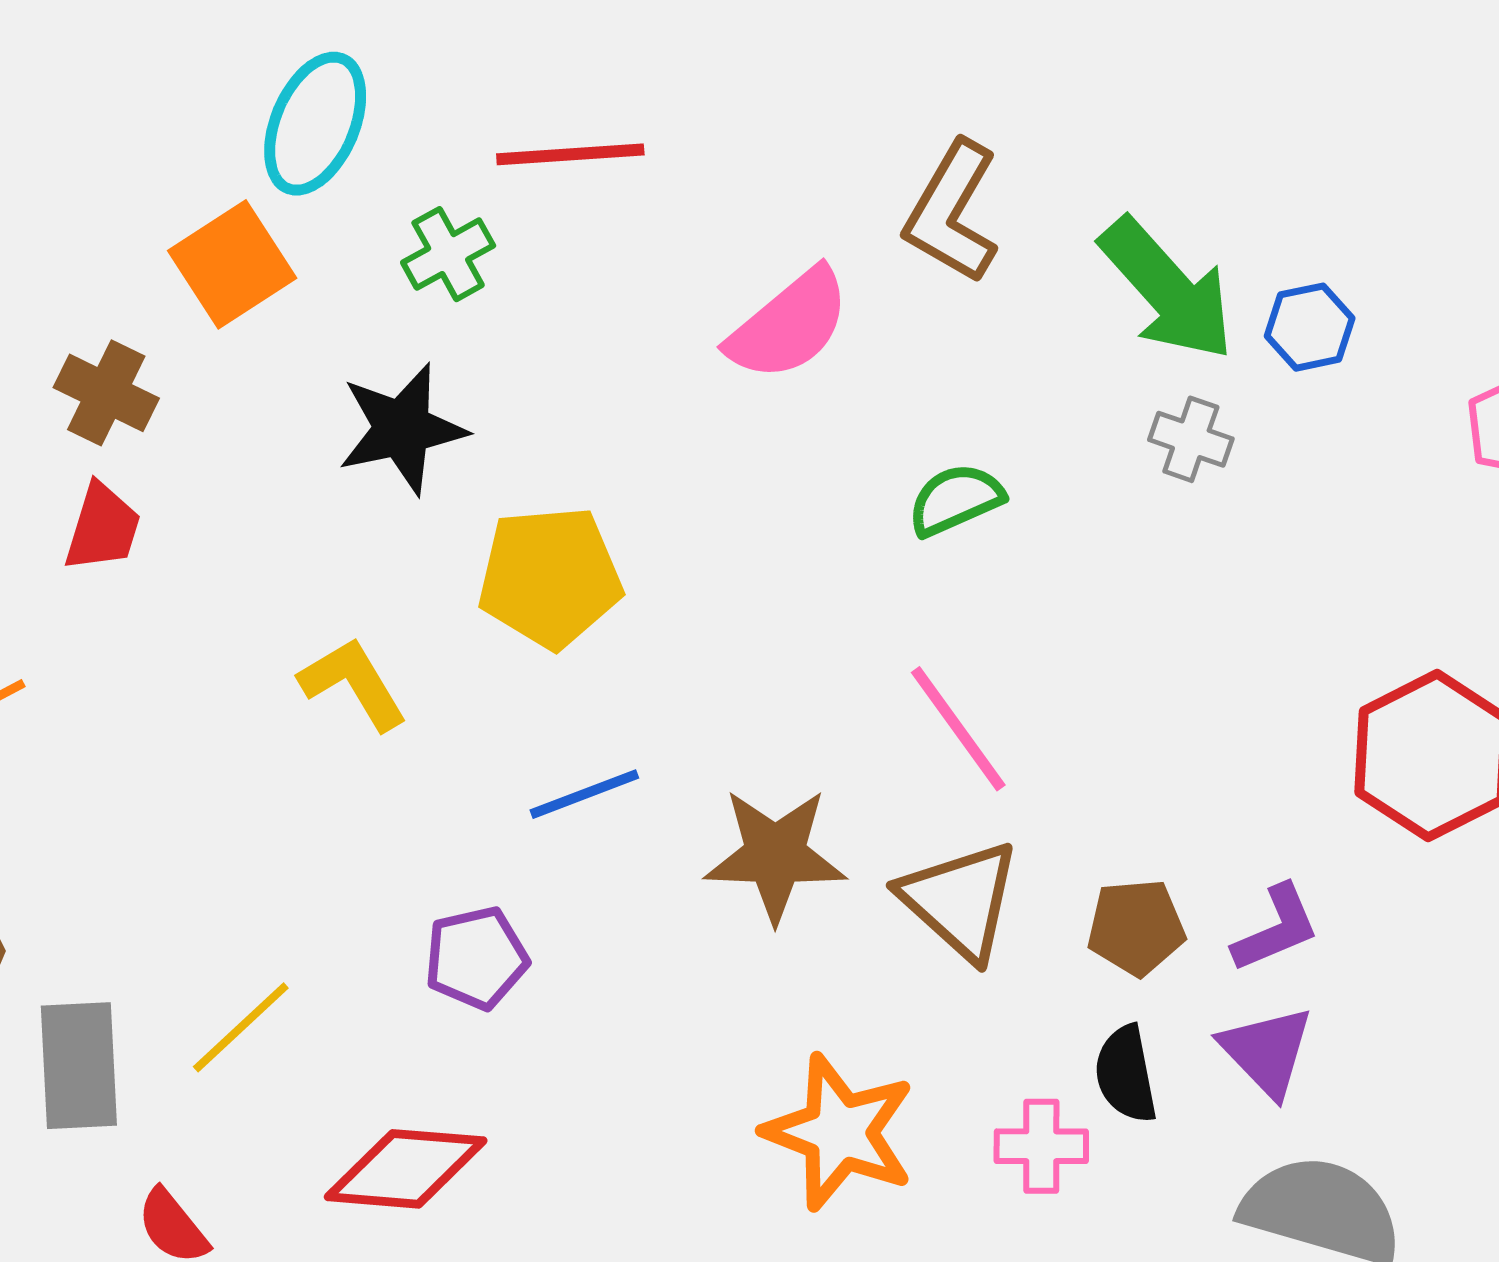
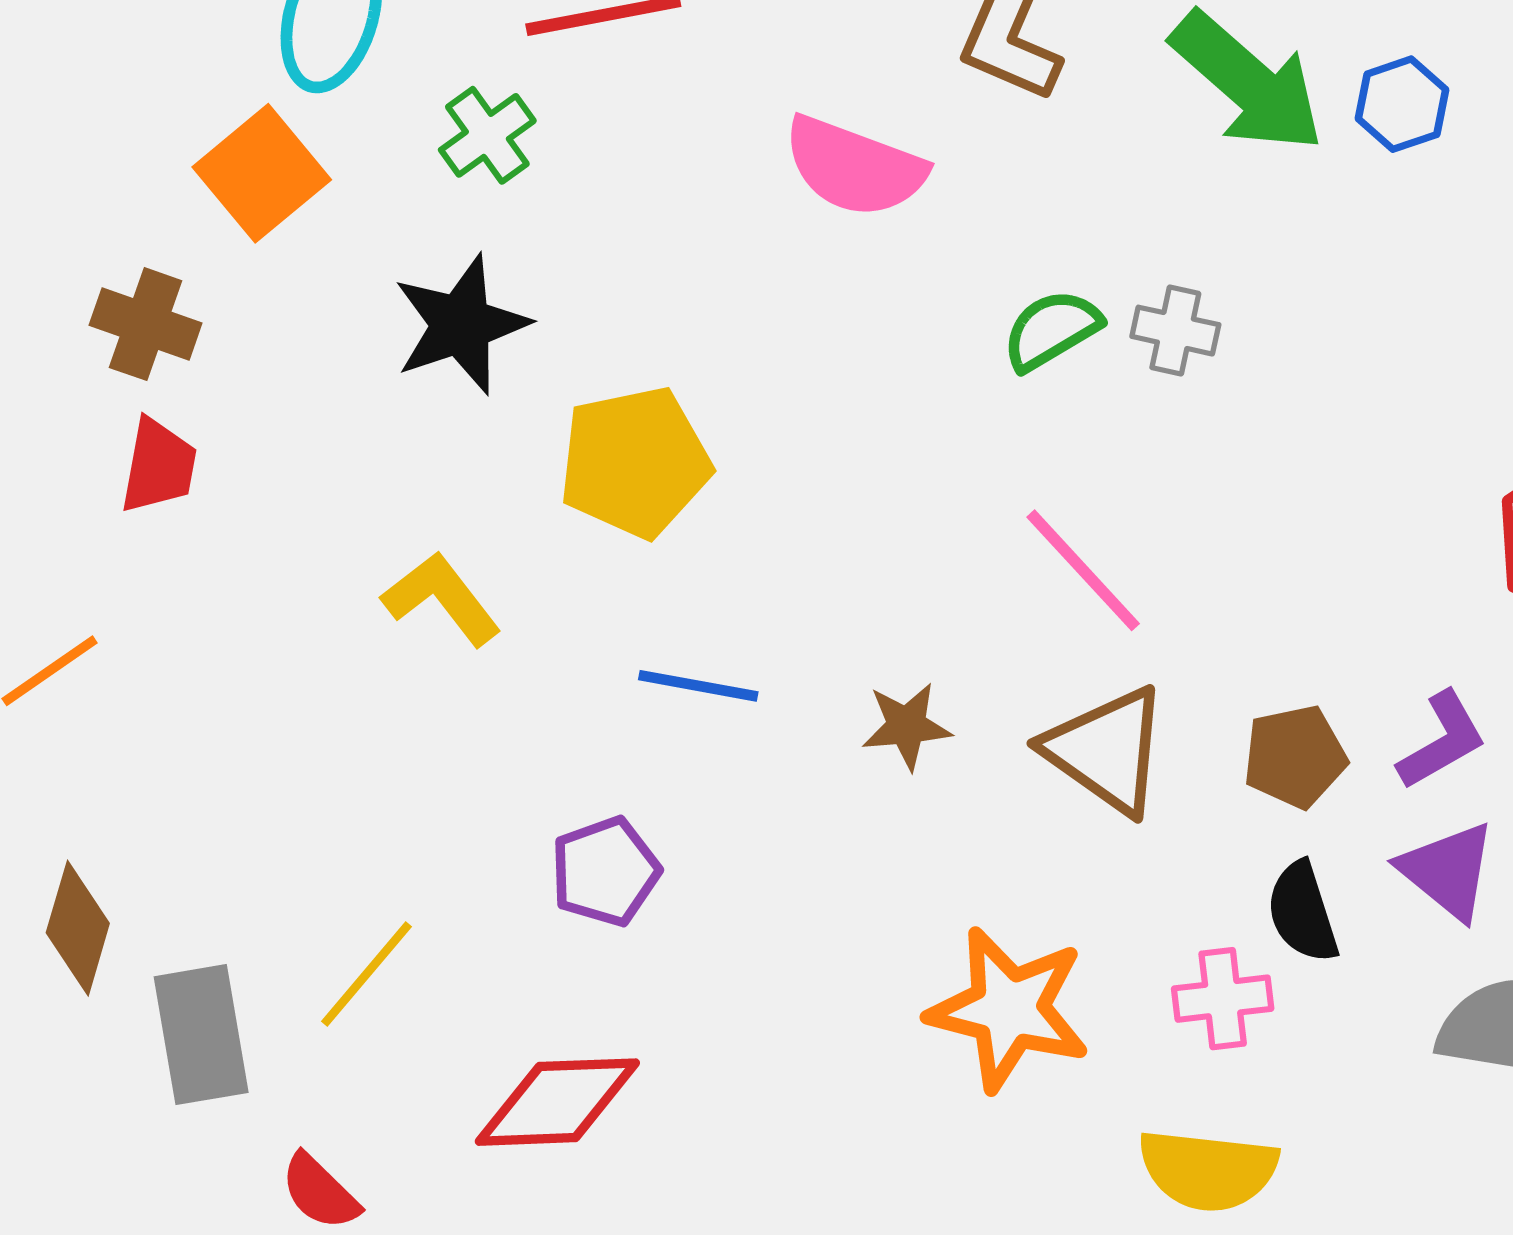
pink semicircle: (789, 325) -> (854, 167), turned 67
gray cross: (1191, 439) -> (1175, 331), moved
blue line: (584, 794) -> (698, 686), turned 38
brown star: (775, 855) -> (907, 726), size x0.6

